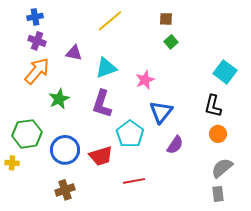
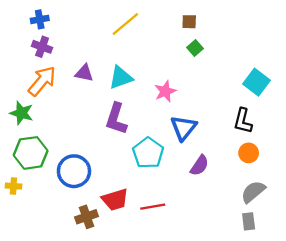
purple triangle: (74, 53) -> (84, 73), moved
green star: (59, 99) -> (21, 113), moved, turned -30
red trapezoid: (101, 156) -> (115, 200), moved
brown cross: (65, 190) -> (87, 217), moved

